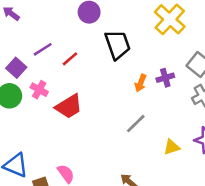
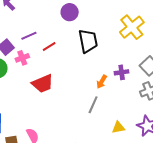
orange arrow: (141, 83) -> (102, 82), moved
pink cross: (39, 90) -> (22, 58), moved, turned 32
gray line: (136, 124) -> (93, 105), turned -30

